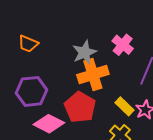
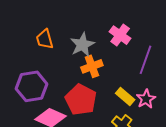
orange trapezoid: (28, 44) -> (45, 39), moved, turned 55
orange cross: (93, 74) -> (92, 66), size x0.7

